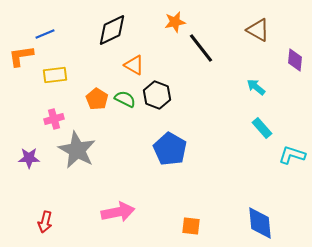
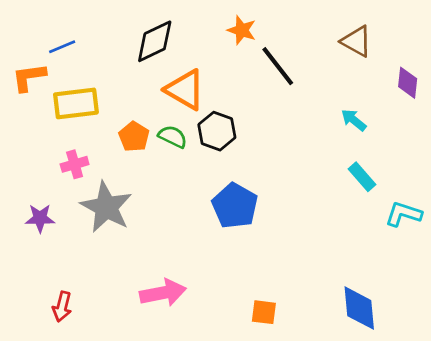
orange star: (175, 22) -> (242, 30), turned 30
orange triangle: (134, 65) -> (185, 90), size x1.5
yellow rectangle: (55, 75) -> (76, 103), size x1.4

